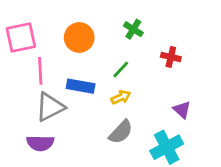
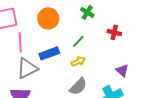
blue rectangle: (81, 86) -> (49, 53), turned -30

